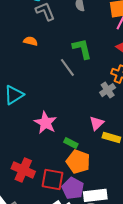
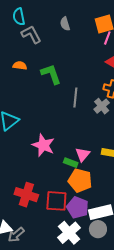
green L-shape: (82, 49) -> (51, 74), moved
gray line: (67, 67) -> (75, 98), moved, turned 48
pink triangle: (97, 123) -> (83, 154), moved

